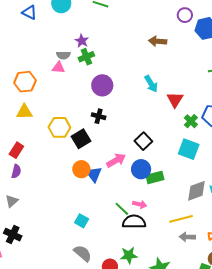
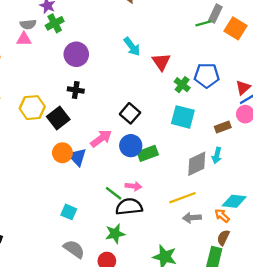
green star: (129, 255) -> (115, 234), moved

